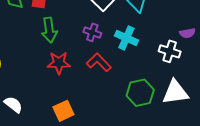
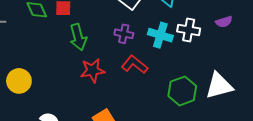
white cross: (170, 51) -> (189, 30), moved

